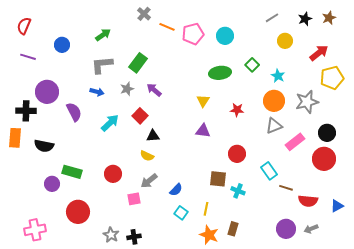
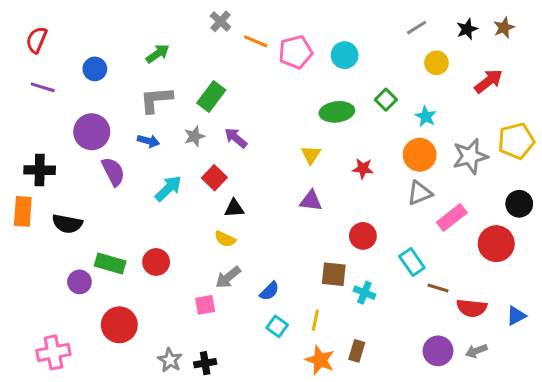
yellow pentagon: (332, 78) -> (516, 141), moved
purple circle: (47, 92) -> (92, 132), moved
black circle: (327, 133) -> (519, 204), moved
red circle: (113, 174) -> (156, 262), moved

